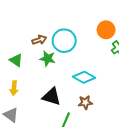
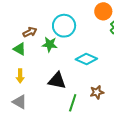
brown arrow: (39, 40) -> (30, 32), moved
brown star: (85, 102) -> (97, 92), moved

